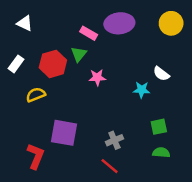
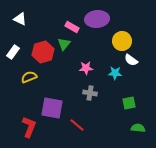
yellow circle: (171, 23) -> (122, 41), moved
pink star: (97, 77) -> (86, 68), moved
gray cross: (114, 140) -> (90, 93), moved, turned 32
green semicircle: (161, 153) -> (138, 128), moved
red line: (110, 166) -> (77, 125), moved

